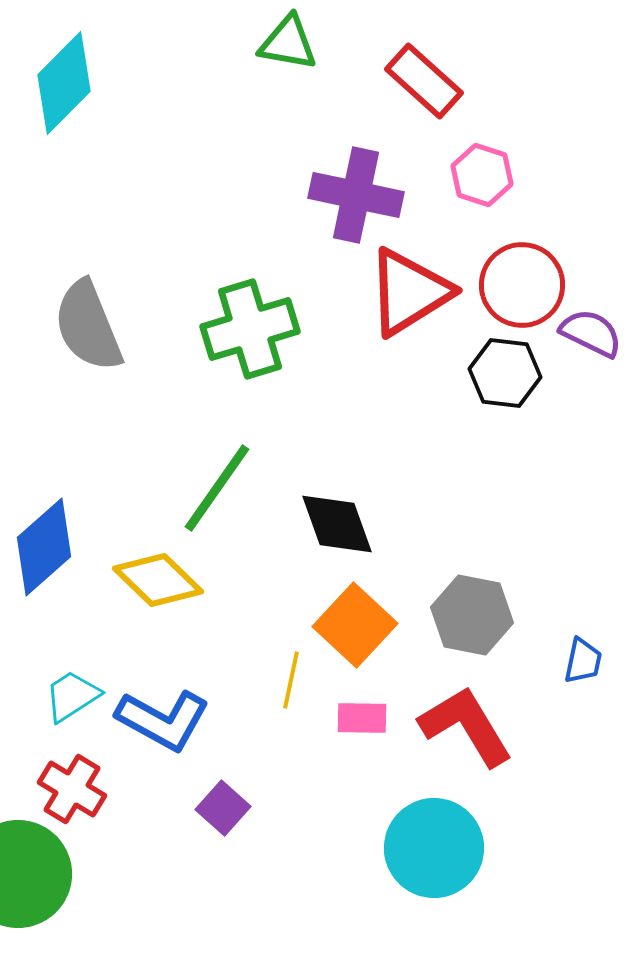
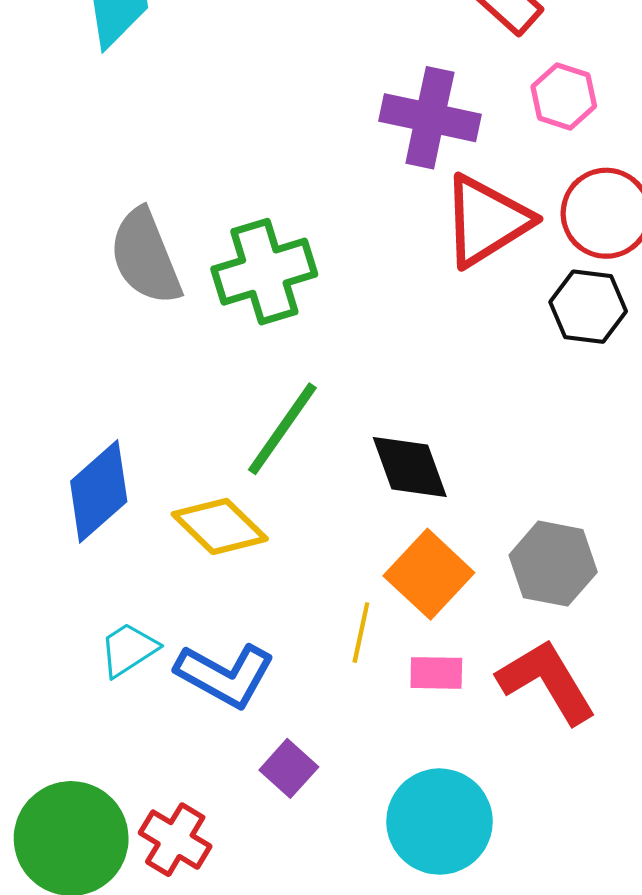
green cross: (250, 329) -> (264, 272), moved
red cross: (72, 789) -> (175, 840), moved
cyan circle: (434, 848) -> (440, 822), moved

